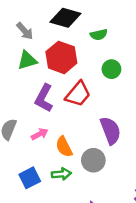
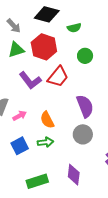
purple L-shape: (44, 98) -> (30, 80), turned -65
pink arrow: (40, 134) -> (20, 116), moved
gray circle: (93, 160) -> (83, 134), moved

